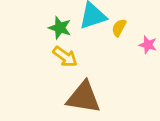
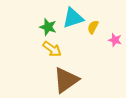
brown triangle: (84, 97) -> (66, 80), turned -44

